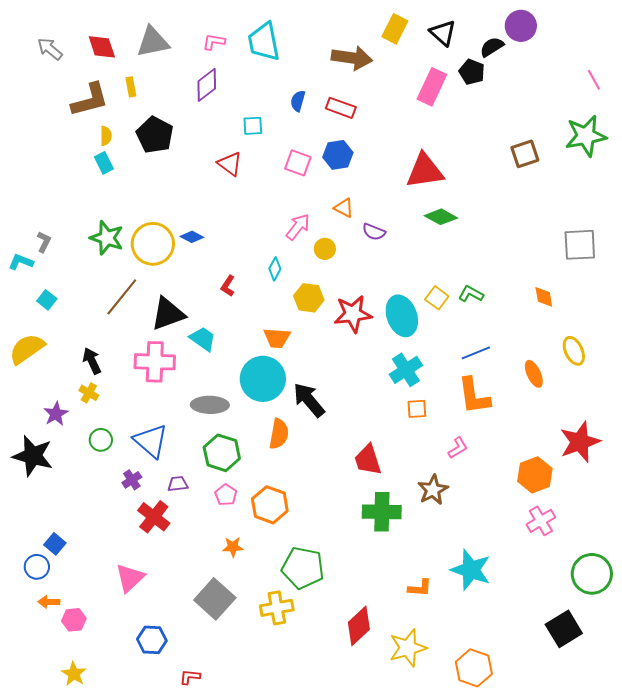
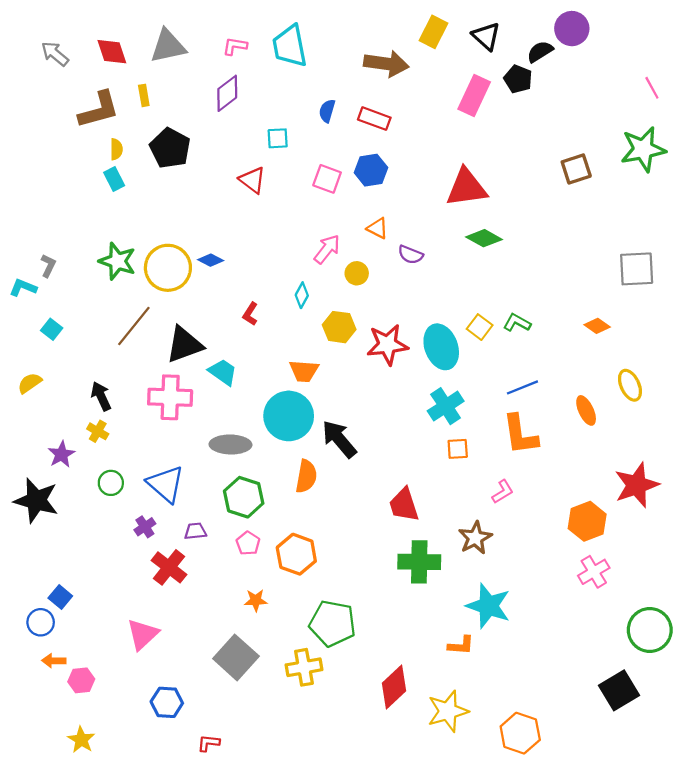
orange diamond: (544, 297) -> (597, 326), turned -45
yellow semicircle: (27, 349) -> (30, 383), size x0.6
cyan star: (471, 570) -> (488, 606), moved

